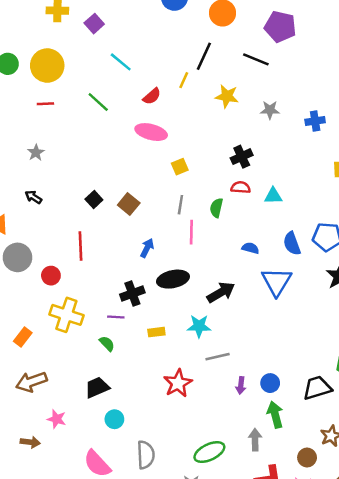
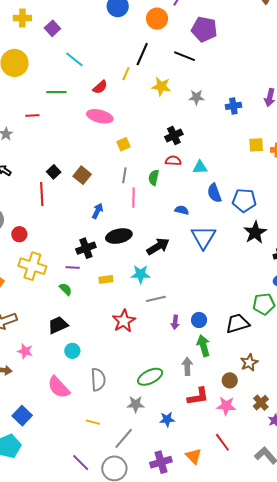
green line: (98, 102) -> (56, 92), turned -42
red line: (45, 104) -> (32, 116), moved
blue semicircle: (292, 243) -> (214, 193), moved
red line: (81, 246) -> (42, 194), moved

